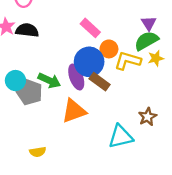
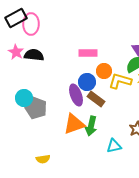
pink rectangle: (90, 28) -> (88, 53), turned -42
blue circle: (89, 62) -> (87, 82), size x0.7
green arrow: (49, 81) -> (91, 126), moved, turned 78
cyan triangle: (121, 137) -> (114, 146), size x0.7

